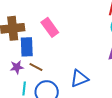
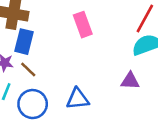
pink rectangle: (50, 27) -> (83, 25), moved

